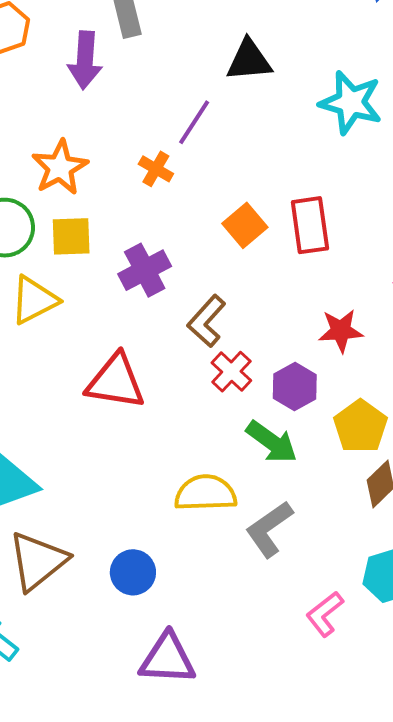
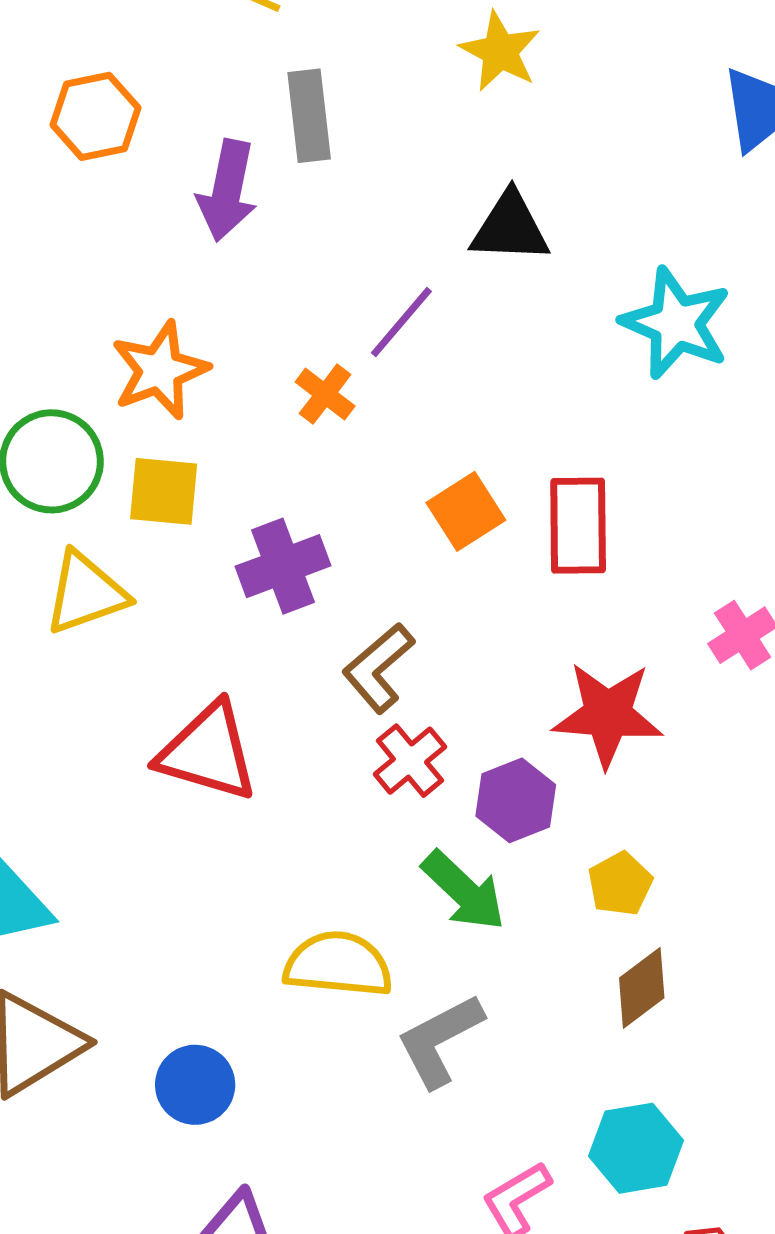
red star: (341, 331) -> (608, 715), size x1.4
yellow pentagon: (360, 426) -> (620, 884), size x0.7

